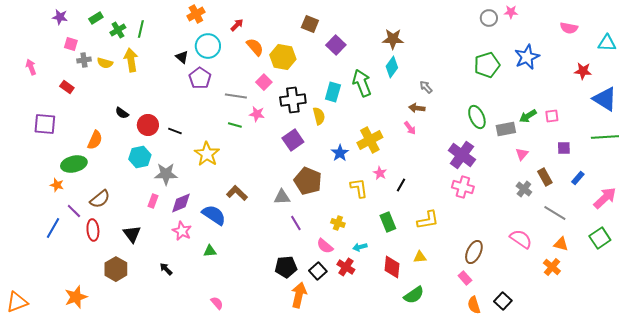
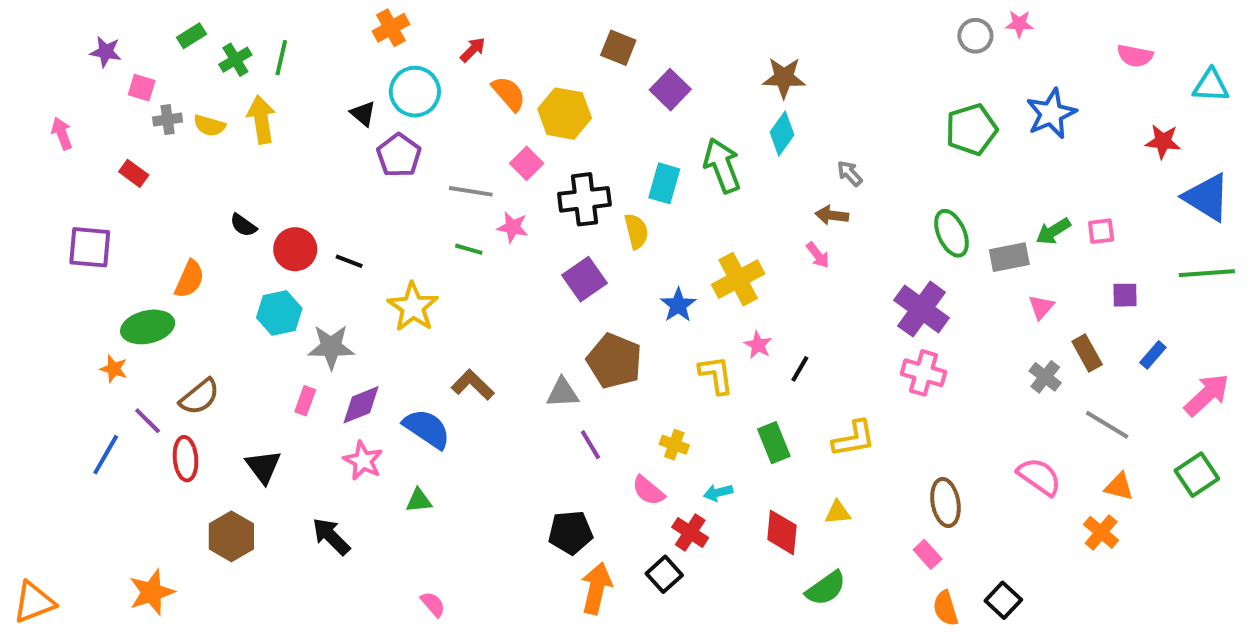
purple star: (60, 17) -> (106, 52), moved
brown ellipse: (474, 252) -> (945, 503), turned -35
black arrow: (166, 269) -> (331, 536), size x1.5
black square: (318, 271) -> (664, 574), moved

